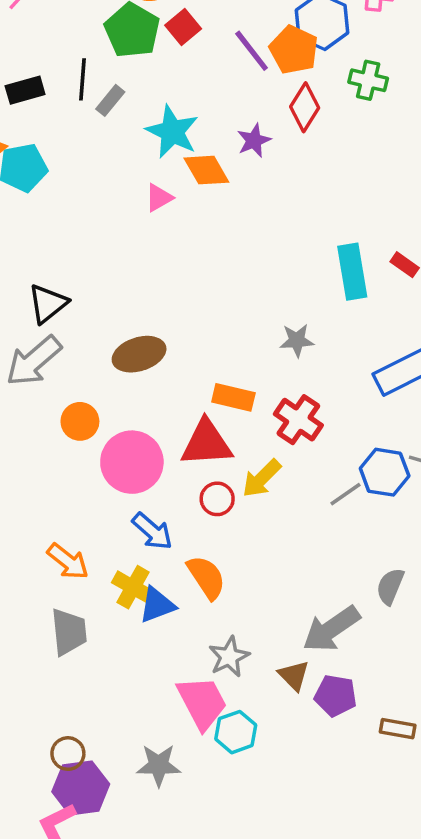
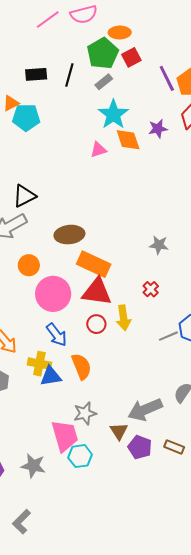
gray rectangle: (110, 100) -> (104, 82), moved
orange rectangle: (233, 397) -> (94, 264), moved, size x1.4
red cross: (298, 420) -> (151, 289), size x0.6
yellow arrow: (262, 478) -> (124, 318), turned -65
yellow cross: (133, 587) -> (39, 364), turned -30
brown rectangle: (398, 729) -> (174, 447), moved

